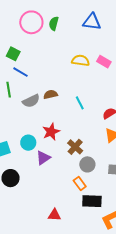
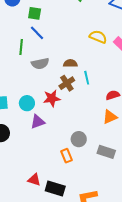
green square: (13, 54) -> (35, 13), turned -32
brown semicircle: (50, 94) -> (70, 63), moved
brown cross: (75, 147) -> (67, 83), moved
black rectangle: (92, 201) -> (55, 189), moved

